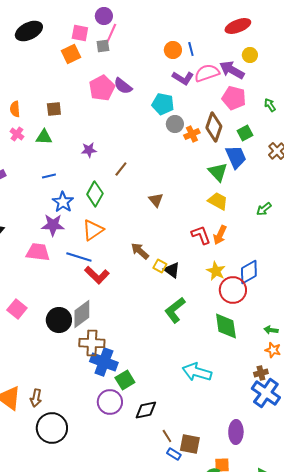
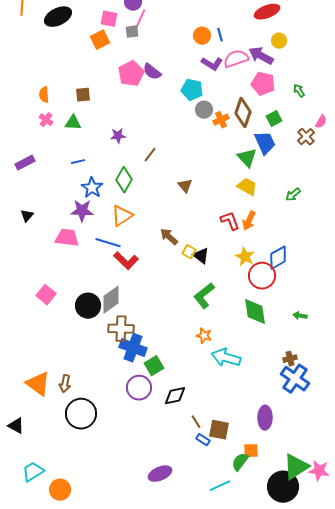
orange star: (273, 350) -> (204, 336), moved

